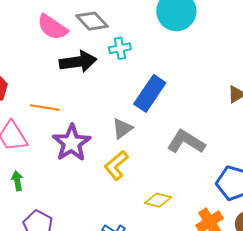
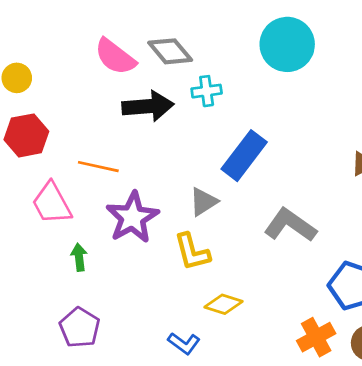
yellow L-shape: (116, 165) -> (192, 252), turned -68
green arrow: (17, 181) -> (79, 257), moved
yellow diamond: (158, 200) -> (223, 304), moved

